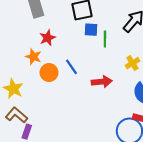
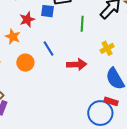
blue square: (91, 30) -> (48, 11), moved
orange circle: (49, 73) -> (25, 63), moved

